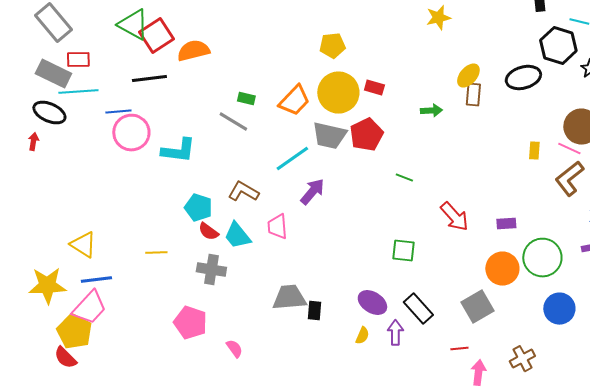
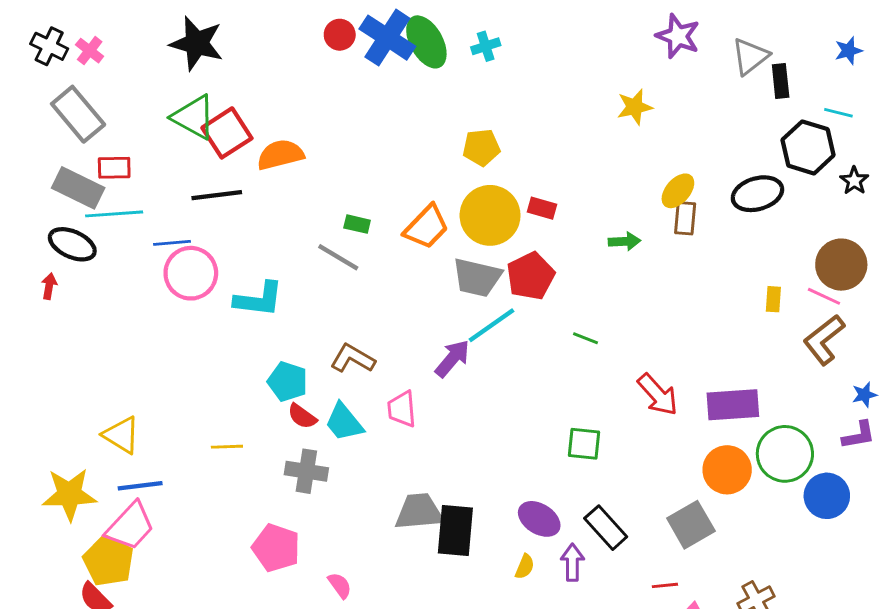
cyan line: (292, 159) -> (491, 325), moved
purple rectangle: (506, 224) -> (733, 405), size x1.8
blue circle: (559, 309) -> (827, 496), moved
black rectangle: (314, 311) -> (455, 531), size x1.8

